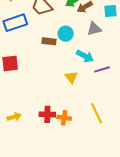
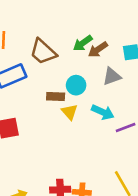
yellow triangle: (71, 77) -> (70, 112), moved

